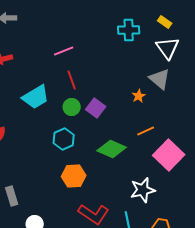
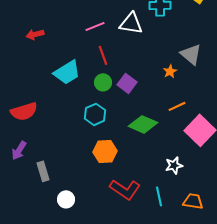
white triangle: (168, 48) -> (131, 23), moved, turned -45
white star: (143, 190) -> (174, 165), size x0.7

